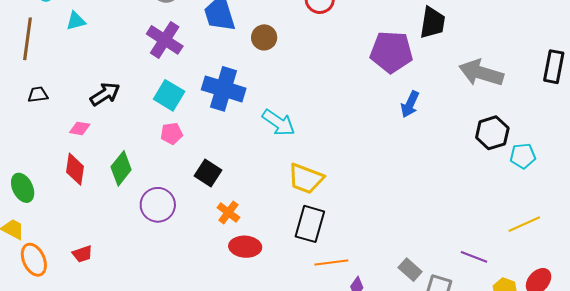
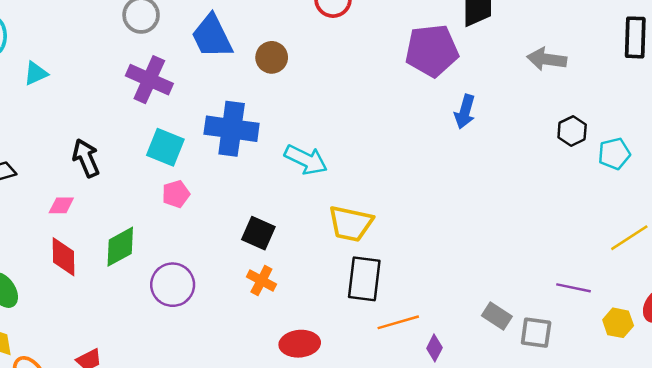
gray arrow: (481, 73) -> (547, 59), size x0.7
black arrow: (105, 94) -> (86, 158), turned -72
black hexagon: (492, 133) -> (572, 131), size x0.7
green diamond: (121, 168) -> (120, 247), turned 32
black square: (208, 173) -> (258, 233), moved
red ellipse: (245, 247) -> (300, 344), moved

